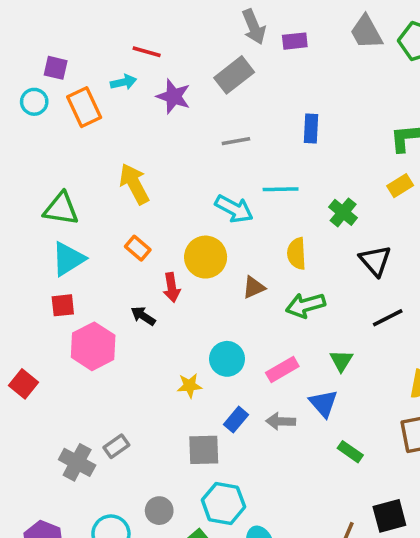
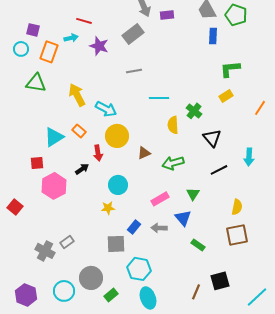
orange rectangle: (84, 107) -> (49, 52), turned 45
blue rectangle: (311, 129) -> (213, 36), moved
green triangle: (61, 209) -> (36, 83), moved
cyan arrow: (234, 209) -> (106, 109), moved
yellow semicircle: (297, 254) -> (173, 125), moved
cyan triangle: (68, 259) -> (54, 137), moved
black arrow: (143, 316) -> (82, 169), turned 112
cyan circle: (227, 359) -> (118, 185), moved
cyan hexagon: (223, 503) -> (139, 269), moved
gray circle: (159, 511) -> (91, 278), size x1.5

